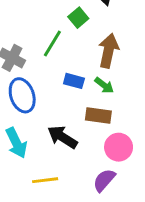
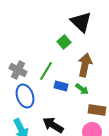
green line: (52, 44) -> (46, 71), moved
brown rectangle: (98, 115) -> (97, 110), moved

